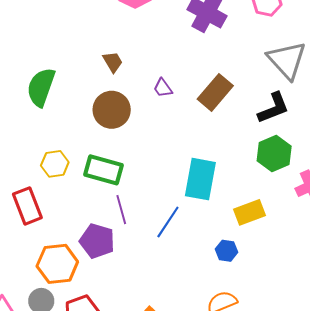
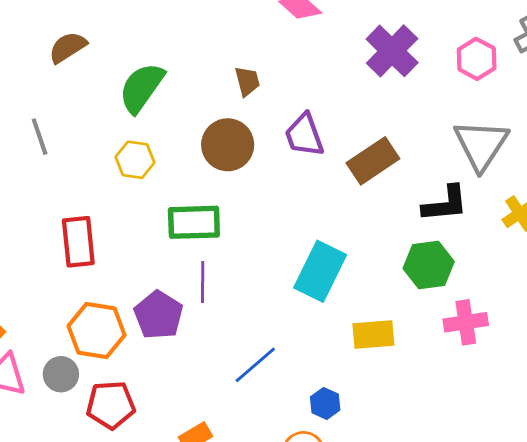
purple trapezoid: (163, 88) -> (304, 135), size x1.6
yellow hexagon: (55, 164) -> (135, 160), moved
green rectangle: (103, 170) -> (194, 222), turned -33
blue line: (168, 222) -> (255, 365), moved
blue hexagon: (226, 251) -> (325, 403), moved

